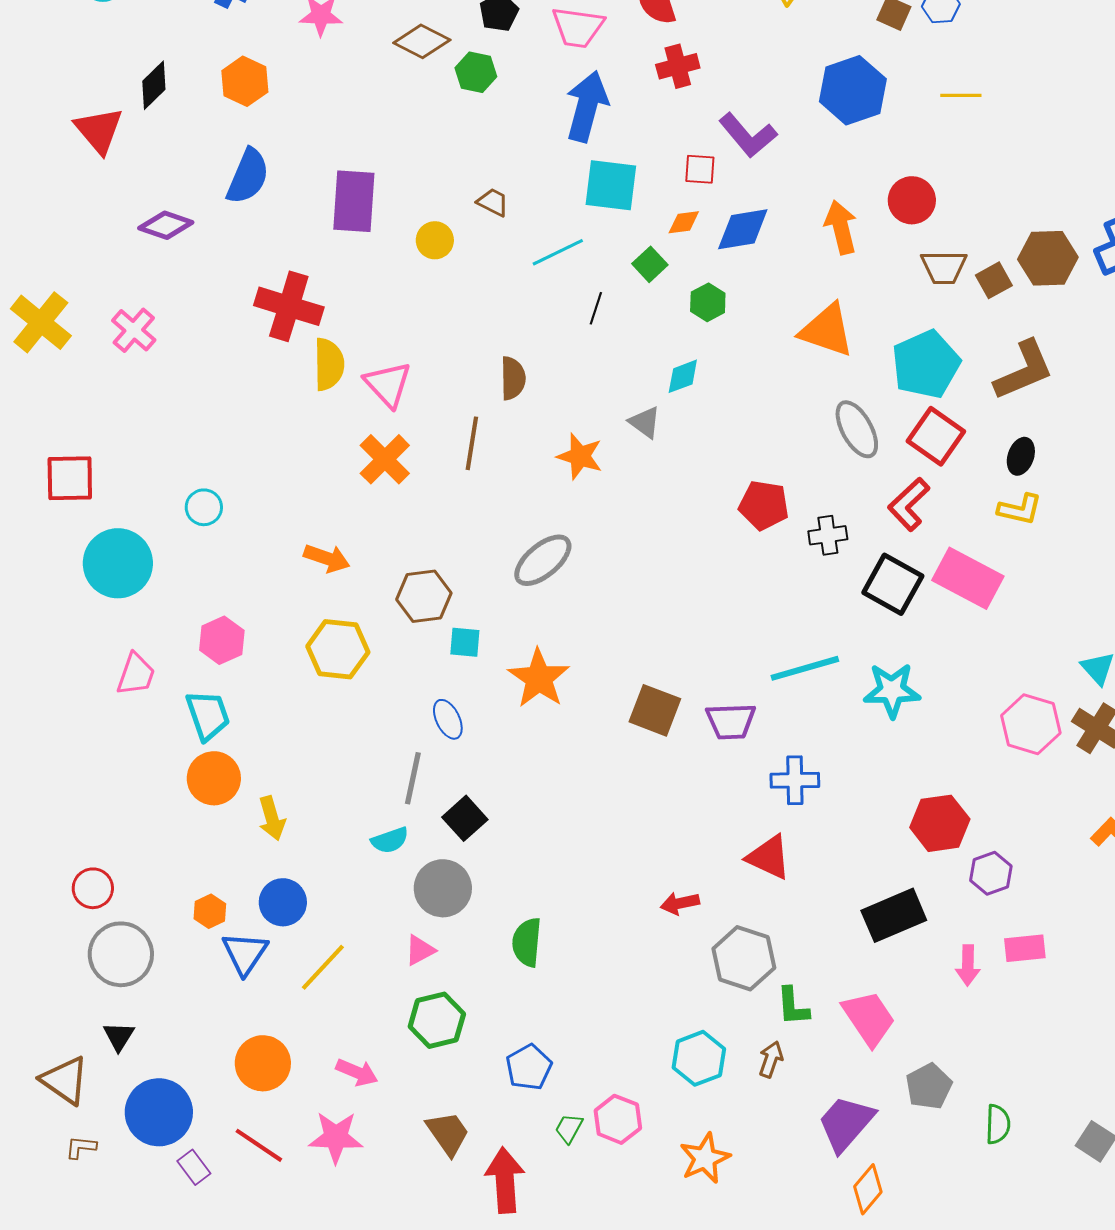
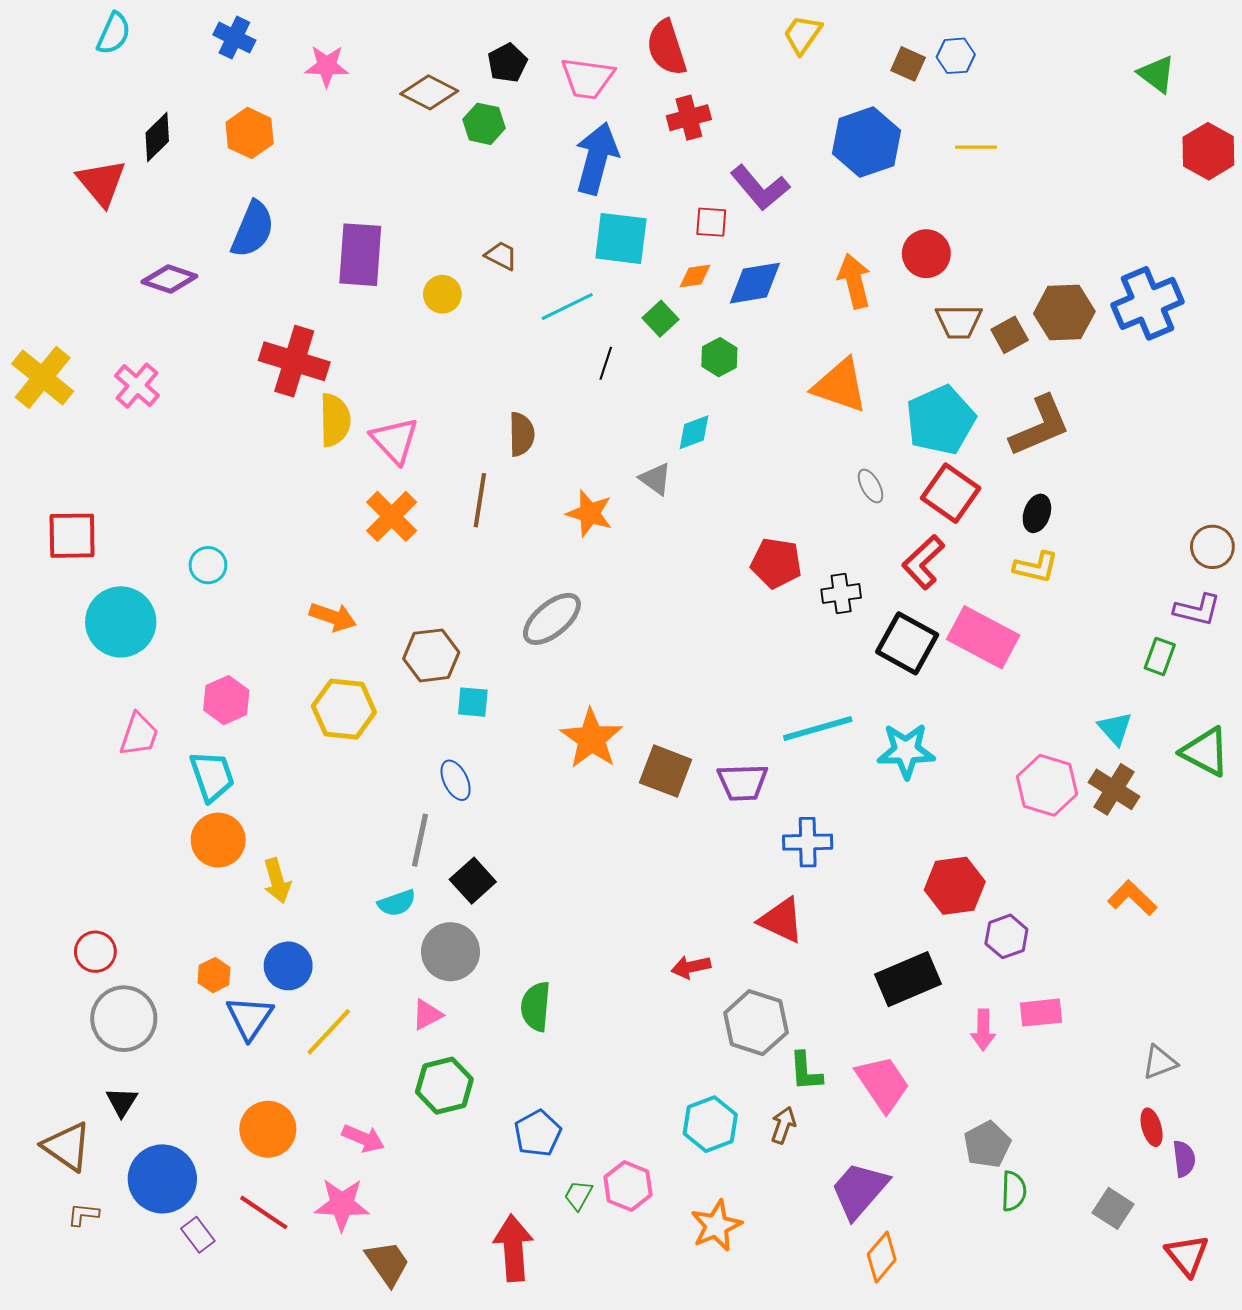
gray ellipse: (857, 429) -> (871, 486), size x0.6
orange star: (539, 678) -> (592, 739), moved
gray pentagon: (929, 1086) -> (987, 1144), moved
brown trapezoid: (448, 1133) -> (388, 1263), moved

